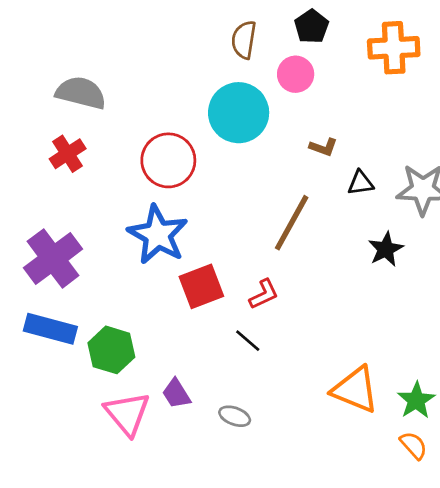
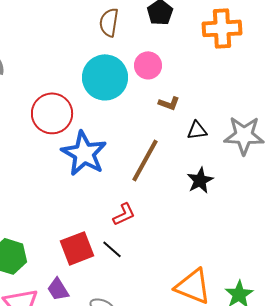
pink circle: (296, 74) -> (148, 65), moved
blue star: (158, 235) -> (84, 153), moved
black star: (386, 249) -> (200, 180), moved
red square: (201, 286) -> (77, 248), moved

